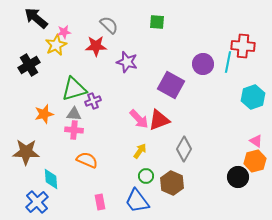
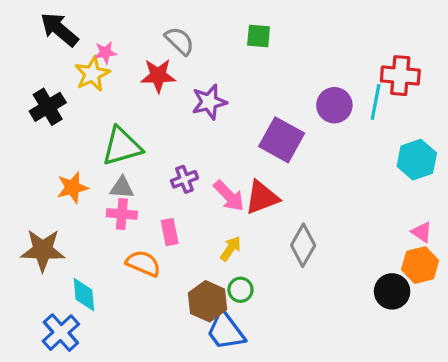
purple star: (127, 62) -> (209, 102), turned -30
purple cross: (93, 101) -> (184, 179), moved
brown hexagon: (172, 183) -> (208, 301), moved
pink rectangle: (100, 202) -> (170, 232), moved

